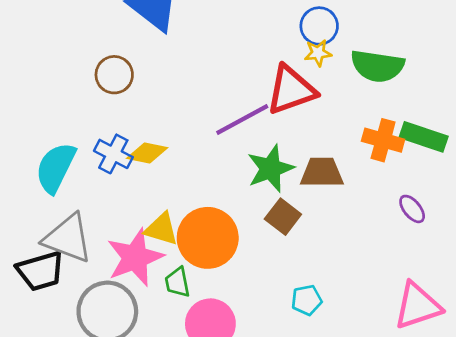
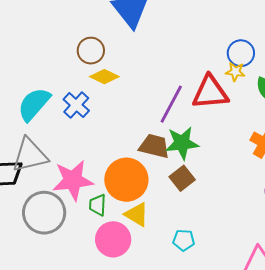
purple line: (242, 119) -> (171, 104), turned -48
yellow diamond: (147, 153) -> (104, 77), moved
brown trapezoid: (322, 173) -> (154, 146), moved
yellow triangle: (161, 229) -> (137, 214), moved
gray triangle: (68, 238) -> (30, 155), turned -48

